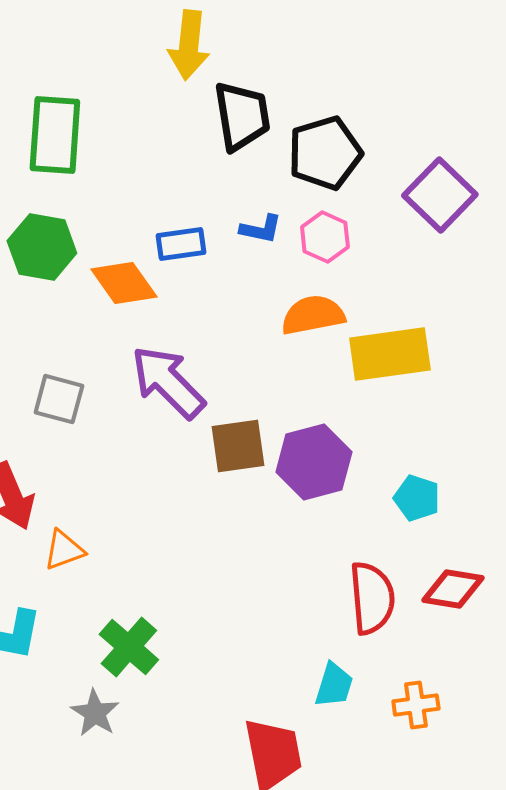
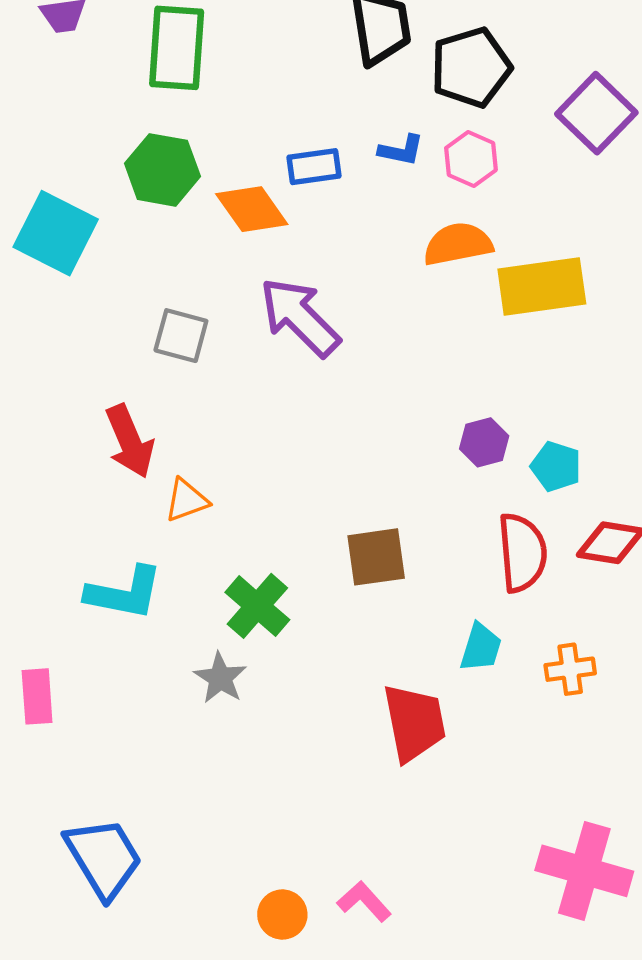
brown square: (238, 446) -> (376, 557), moved
purple hexagon: (314, 462) -> (484, 442), moved, size x0.6
cyan pentagon: (417, 498) -> (556, 466), moved

